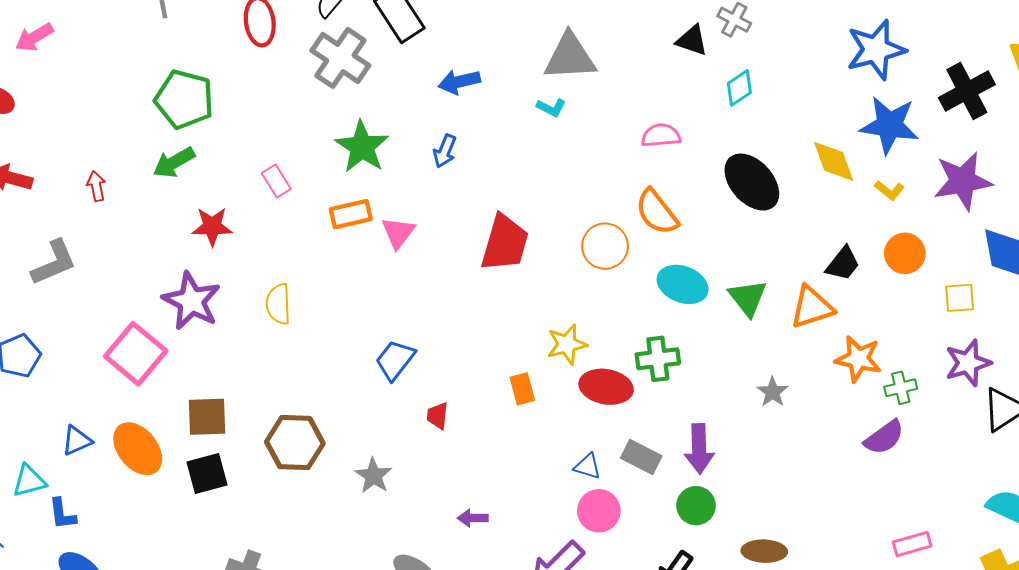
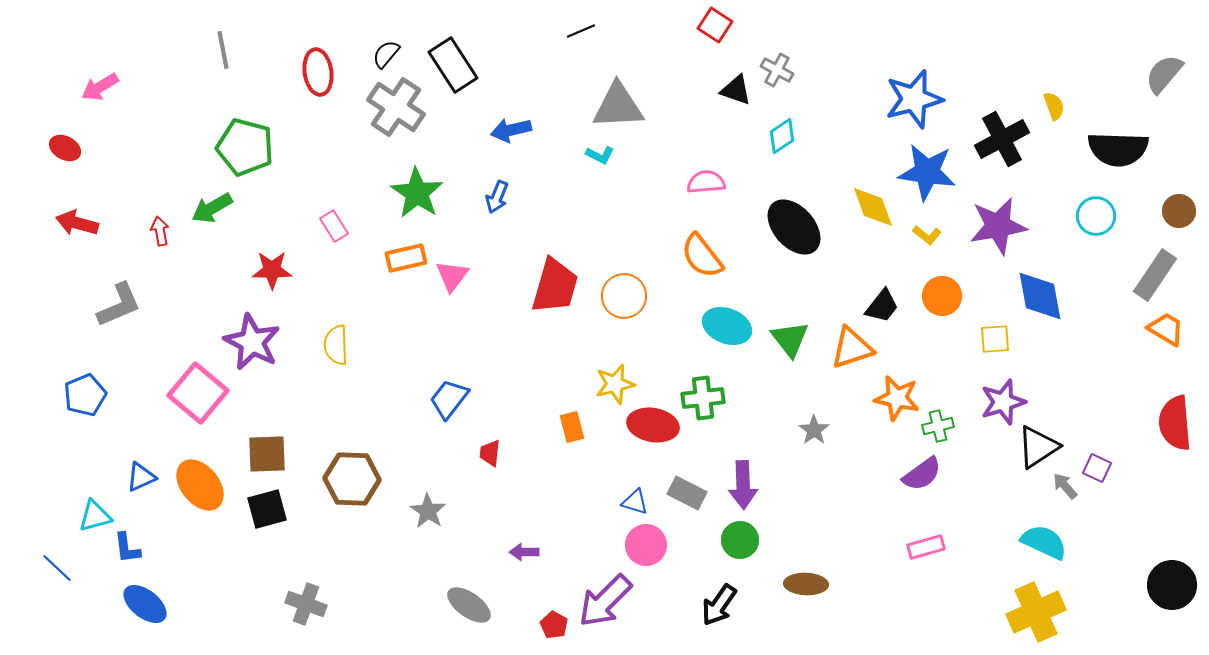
green arrow: (174, 162) -> (212, 208), moved
orange circle: (605, 246) -> (624, 296), moved
pink rectangle: (912, 544) -> (926, 547), moved

